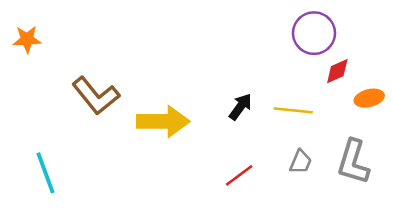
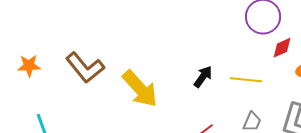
orange star: (27, 39) -> (29, 66), moved
yellow arrow: (163, 121) -> (140, 89), turned 48

